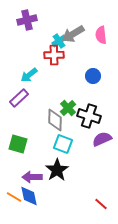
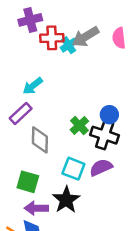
red cross: (54, 55) -> (52, 38), moved
blue circle: (93, 76) -> (109, 115), moved
gray diamond: (55, 120) -> (40, 140), moved
purple semicircle: (102, 139) -> (101, 167), moved
green square: (18, 144) -> (28, 182), moved

